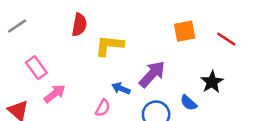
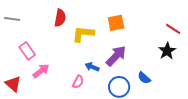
gray line: (17, 26) -> (12, 19), turned 42
orange square: (185, 31) -> (116, 23), moved
black star: (212, 82) -> (167, 51), moved

